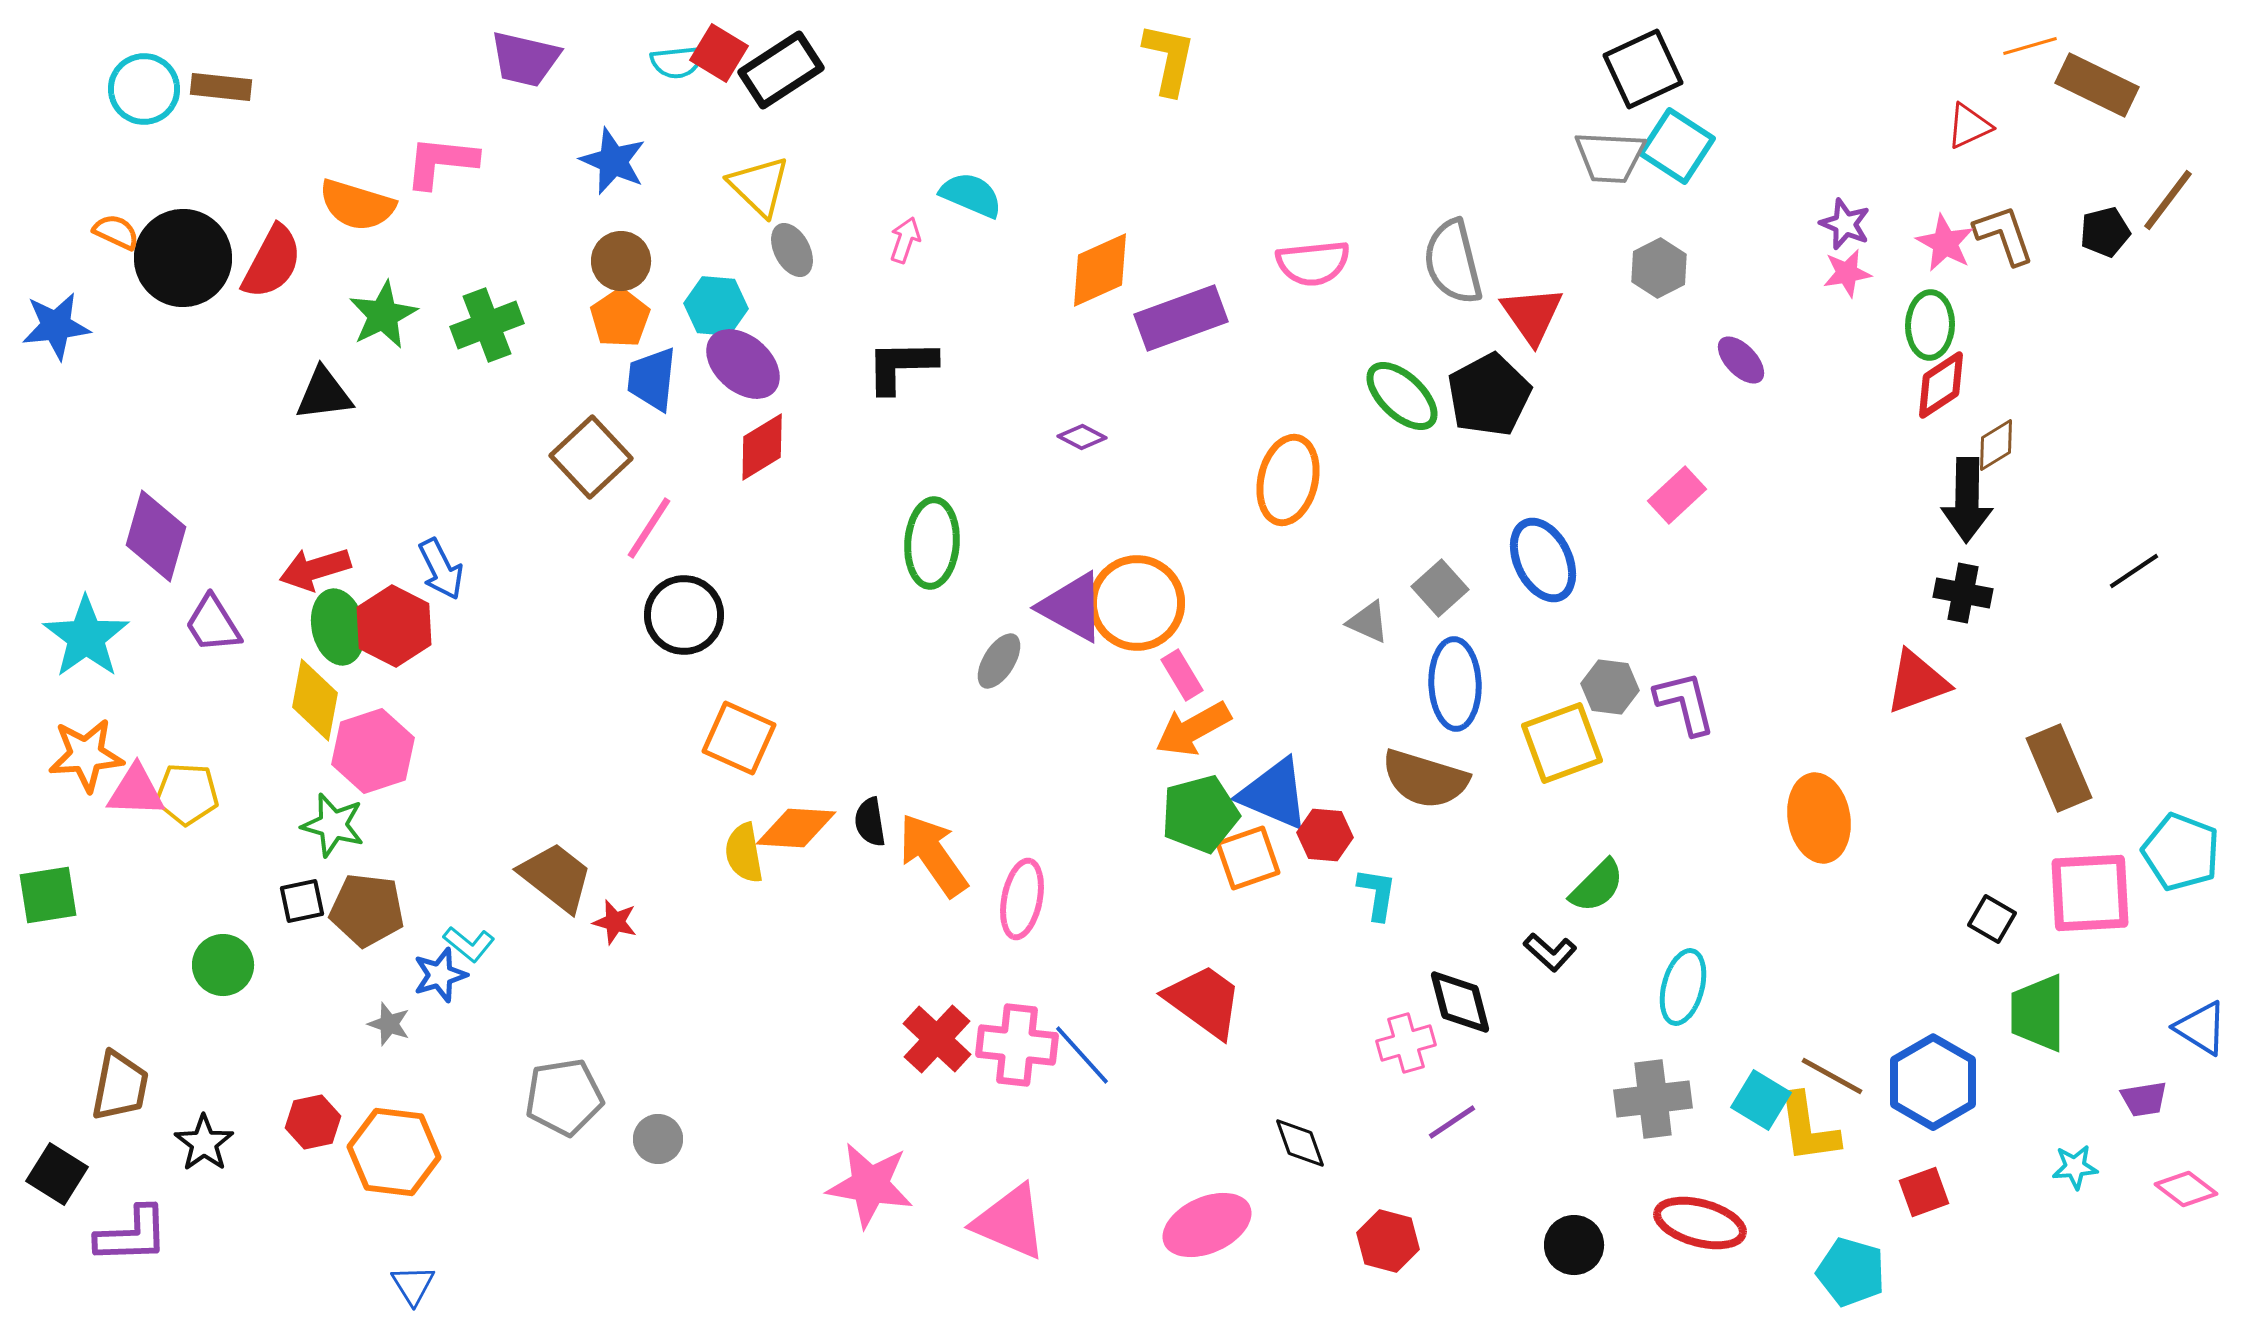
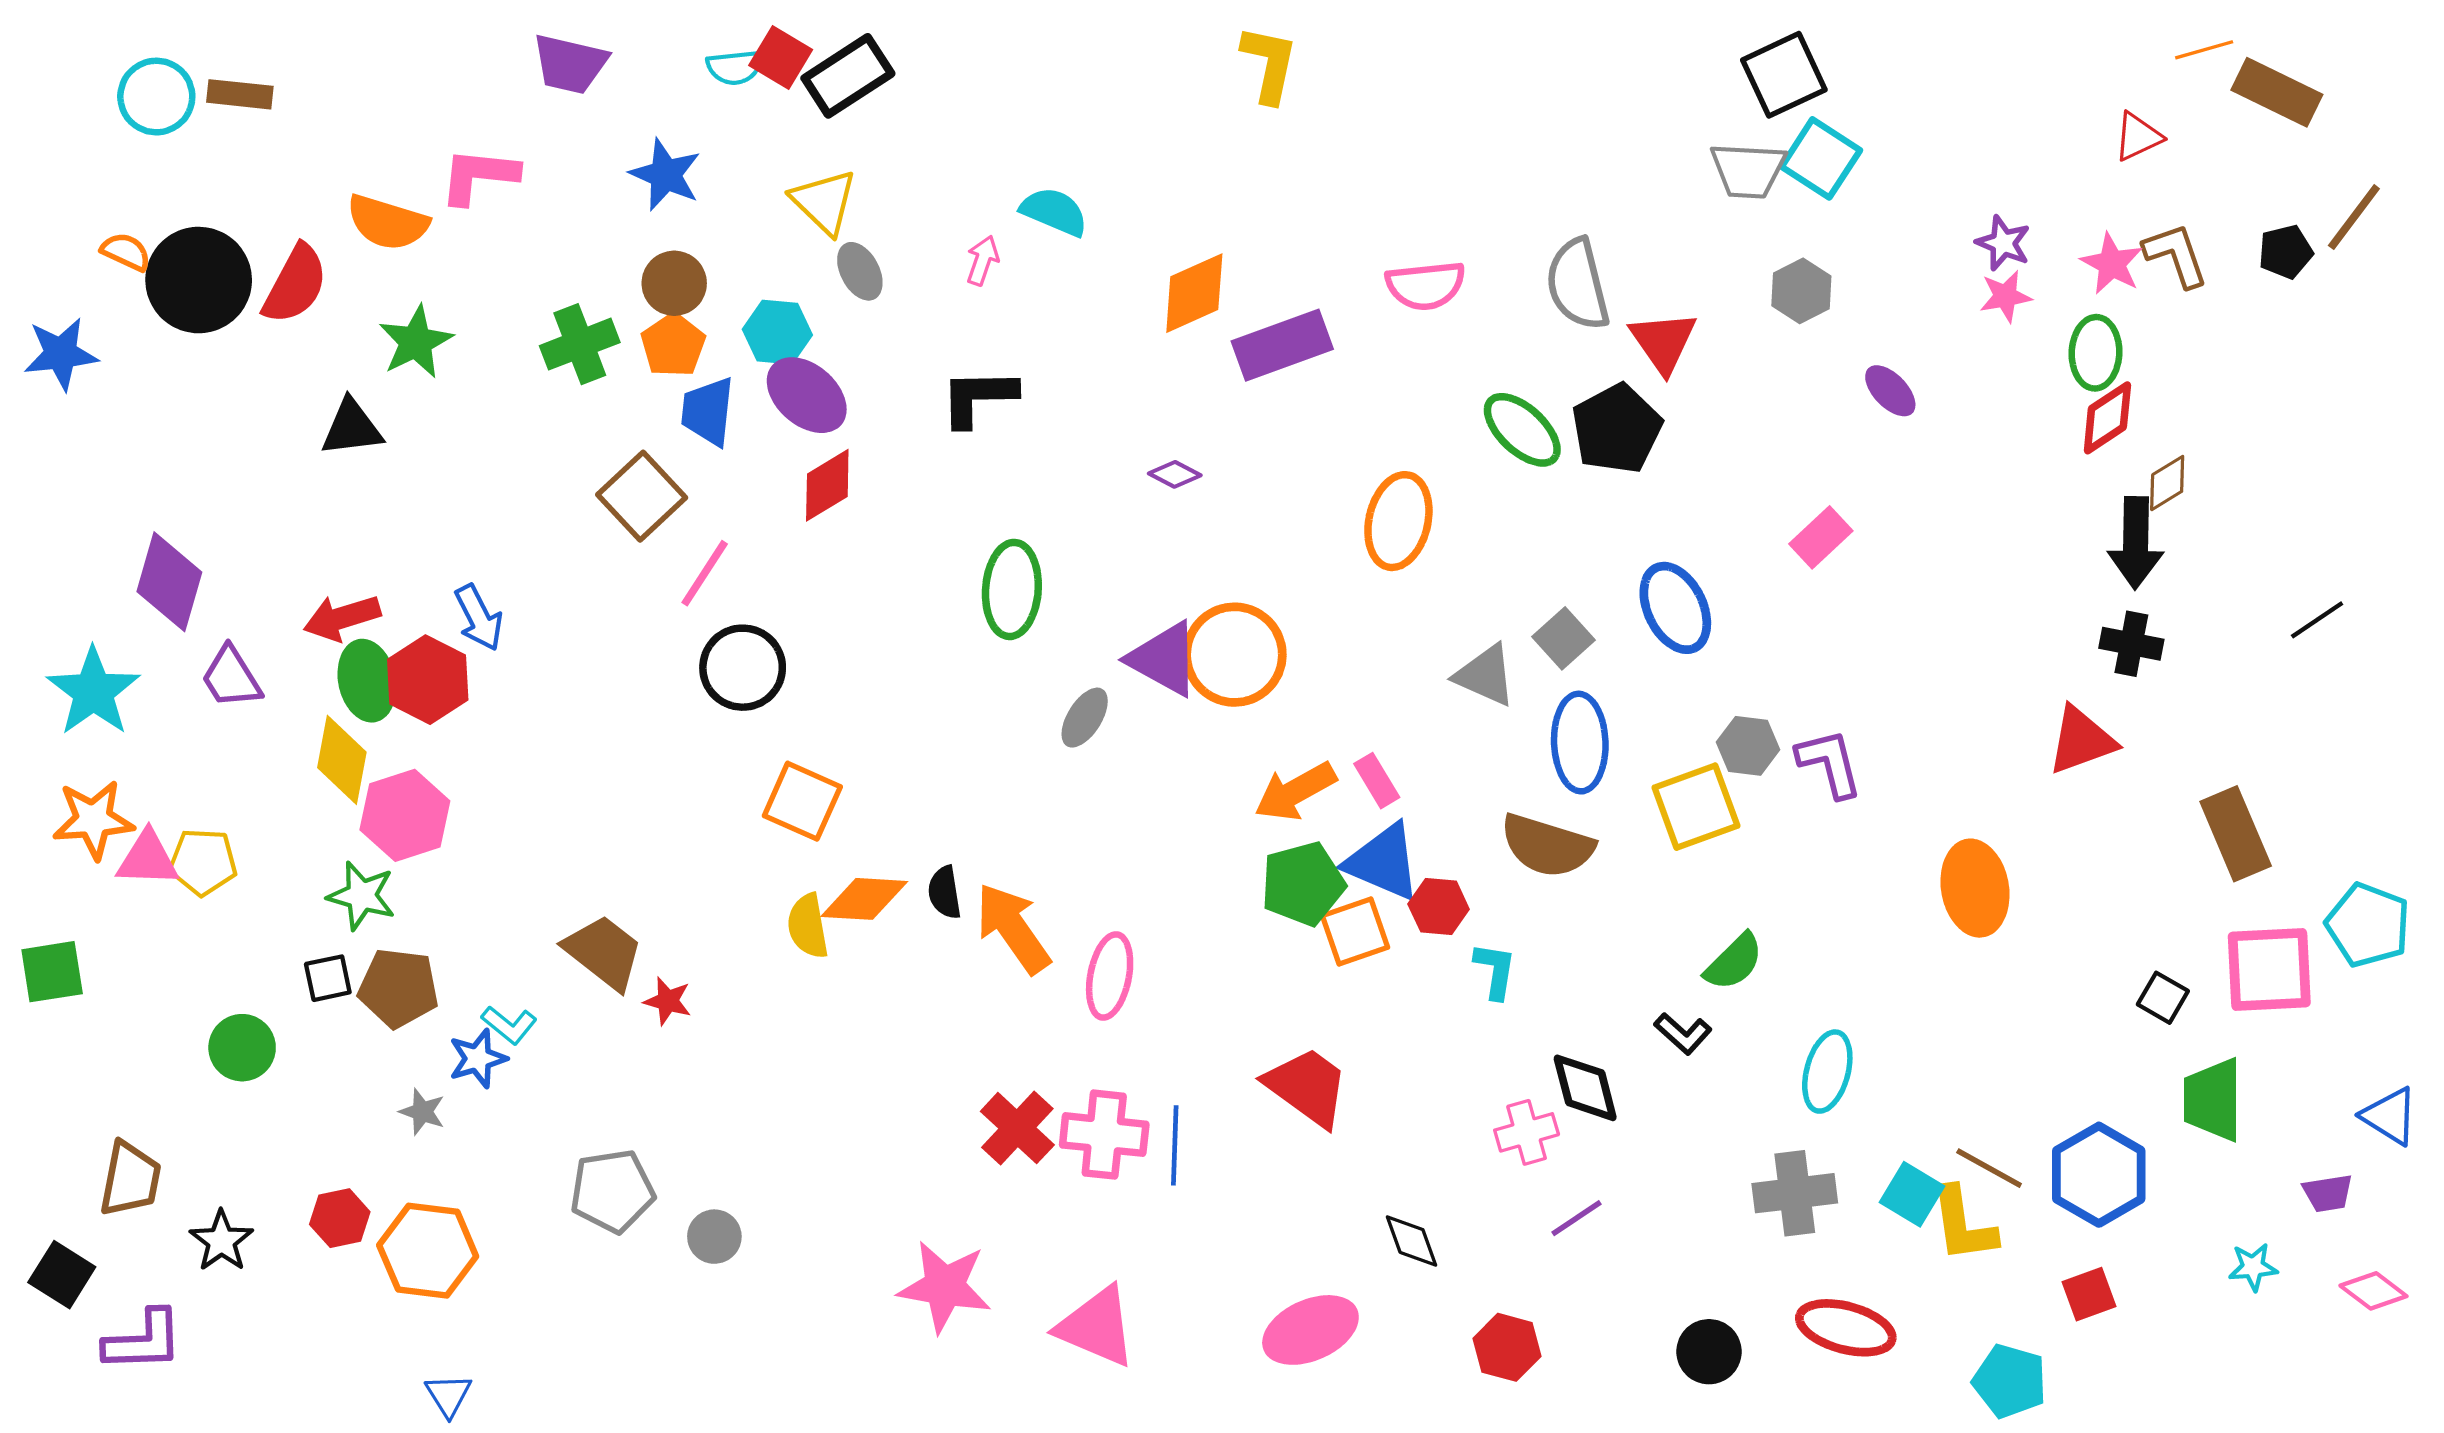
green cross: (487, 325) -> (580, 344), moved
gray triangle: (1368, 622) -> (1485, 675), size x1.4
pink rectangle: (1182, 675) -> (1377, 781), moved
blue line: (1082, 1055) -> (1175, 1145), turned 44

